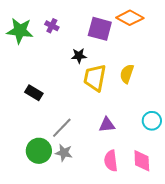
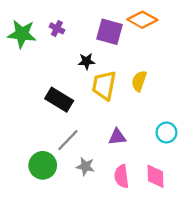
black rectangle: (34, 93) -> (59, 100), moved, size x1.4
gray star: (64, 153) -> (85, 166), moved

